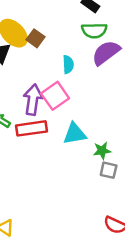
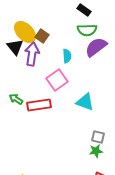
purple arrow: (33, 100) -> (32, 54), moved
cyan triangle: (75, 134) -> (85, 102), moved, turned 30
green star: (102, 151) -> (96, 151), moved

